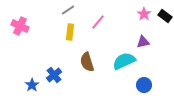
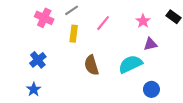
pink star: (144, 14) -> (143, 21), moved
pink cross: (20, 26) -> (44, 18), moved
blue cross: (54, 75) -> (38, 60), moved

